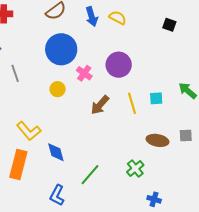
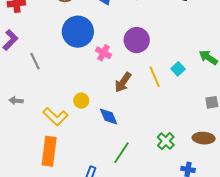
yellow circle: (58, 89) -> (81, 101), moved
cyan square: (156, 98) -> (178, 69), turned -32
brown ellipse: (157, 140) -> (204, 138), moved
blue diamond: (56, 152) -> (109, 116), moved

